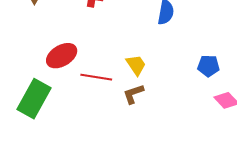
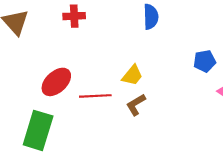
yellow trapezoid: (136, 65) -> (132, 75), turned 85

